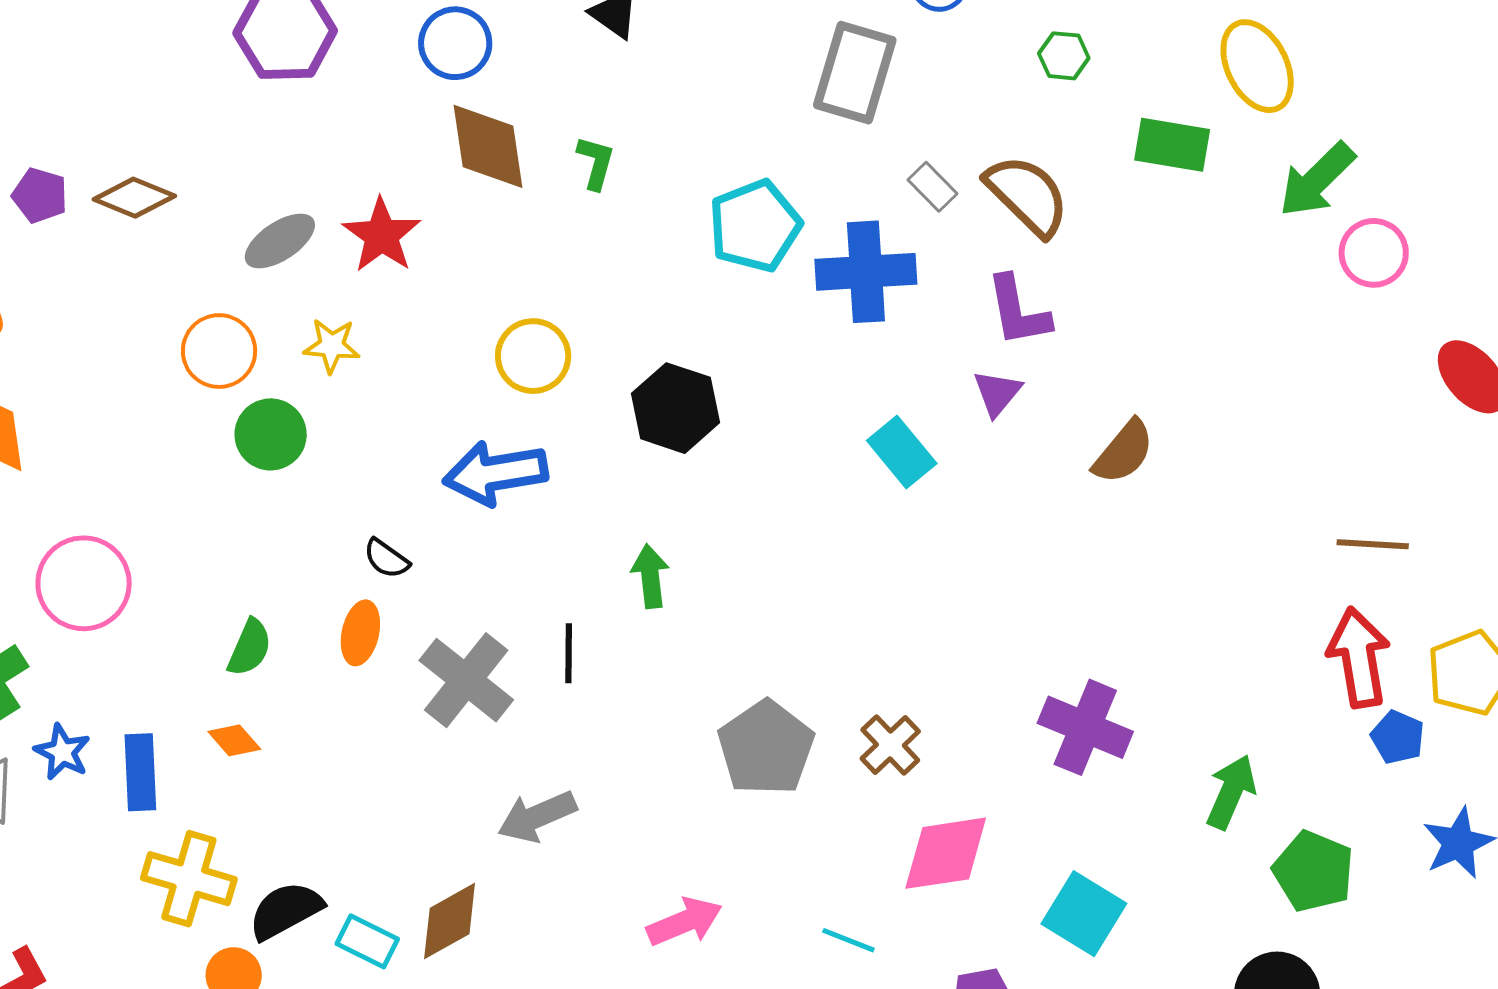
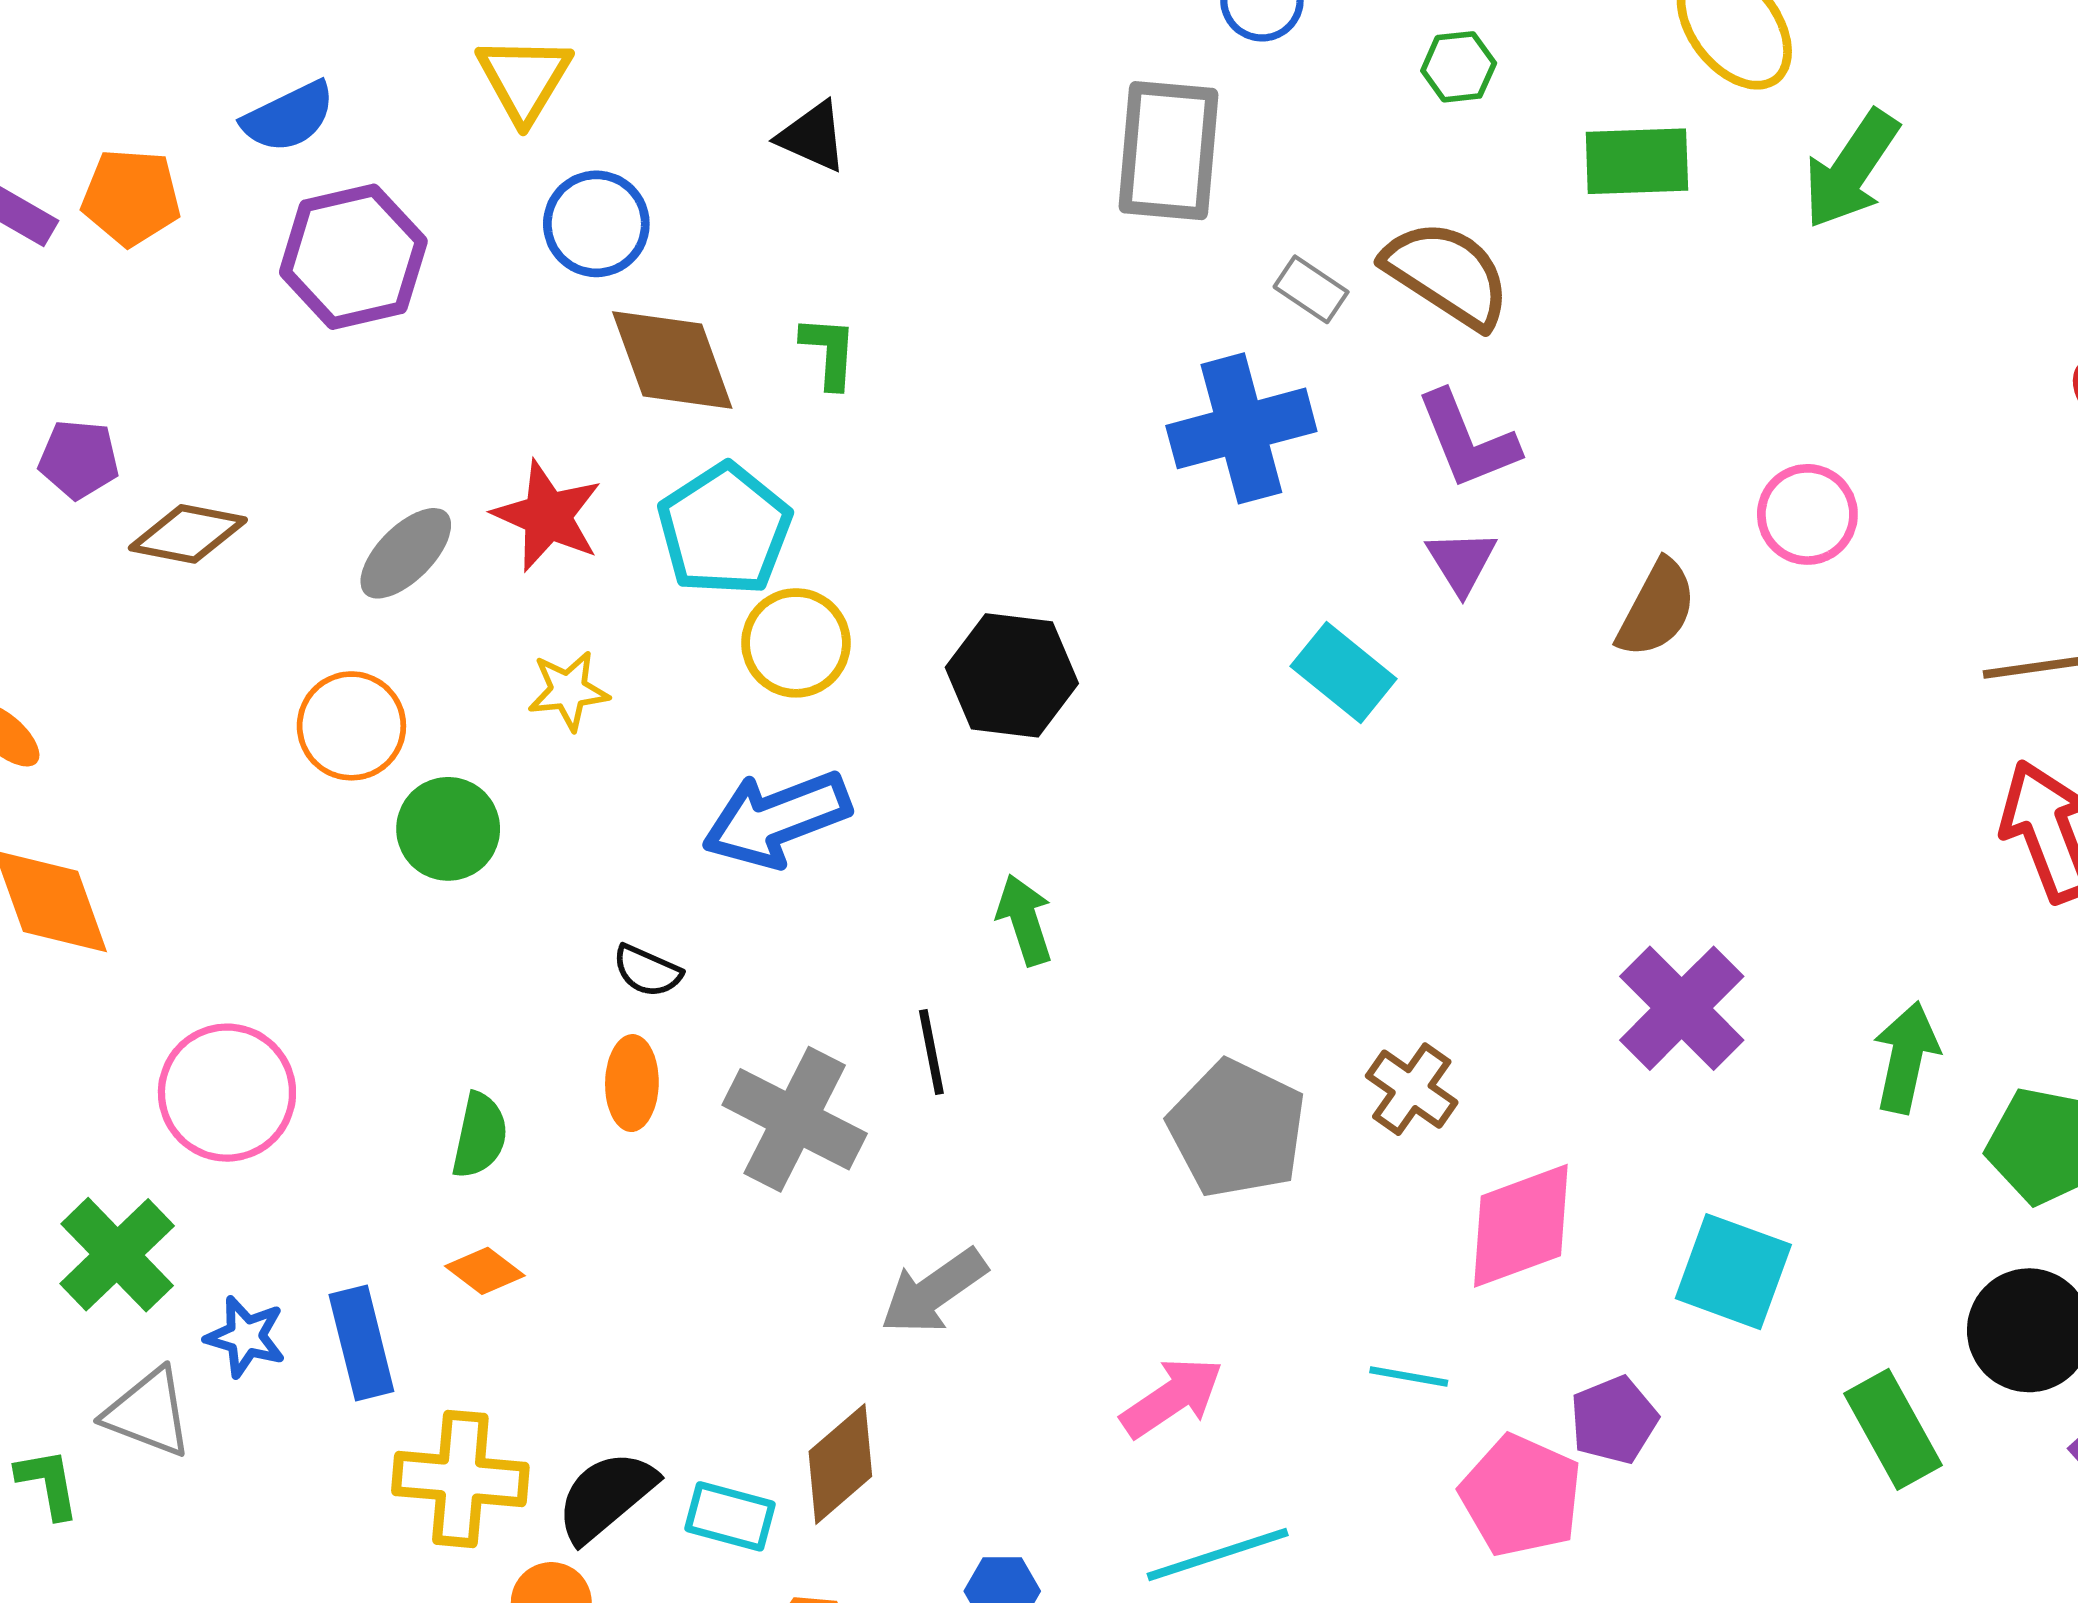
purple pentagon: (40, 195) -> (79, 459), moved
cyan pentagon: (755, 226) -> (725, 530), moved
pink circle: (1374, 253) -> (1807, 514), moved
yellow star: (332, 346) -> (568, 691), moved
purple cross: (1085, 727) -> (1682, 1008), turned 34

